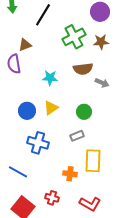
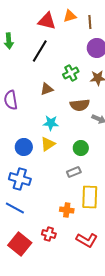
green cross: (74, 37) -> (71, 73), size x0.7
brown triangle: (25, 45) -> (47, 89), moved
cyan star: (50, 78) -> (51, 123), moved
blue cross: (38, 143) -> (20, 179), moved

